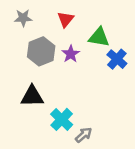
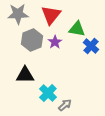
gray star: (23, 18) -> (18, 14), size x1.5
red triangle: (66, 19) -> (51, 15), size x1.5

